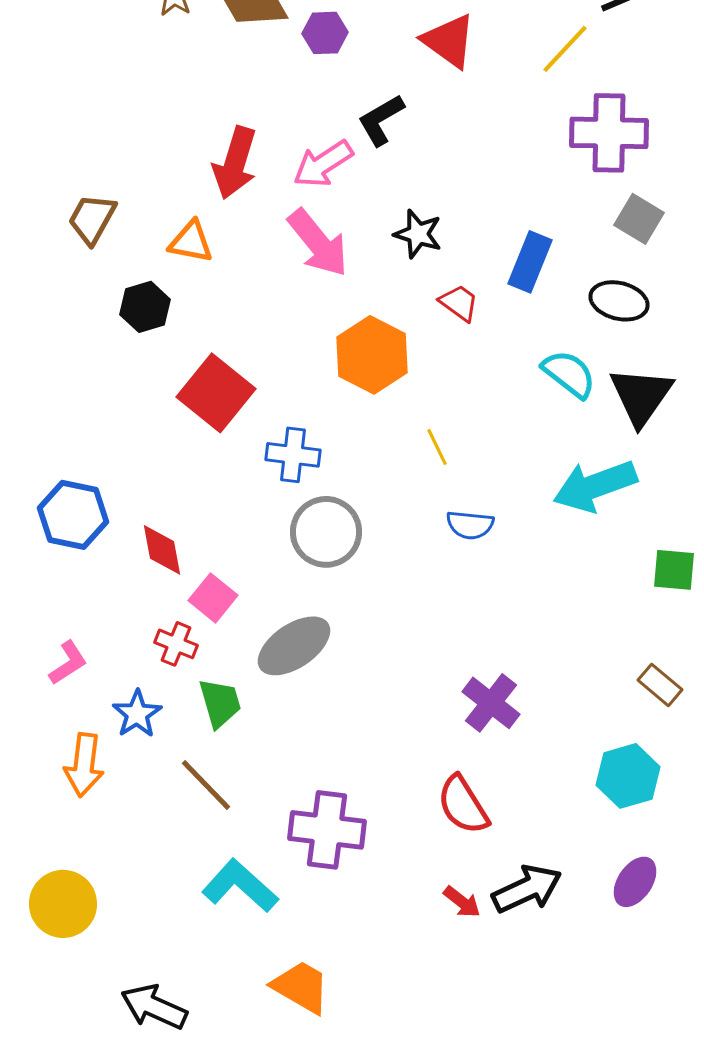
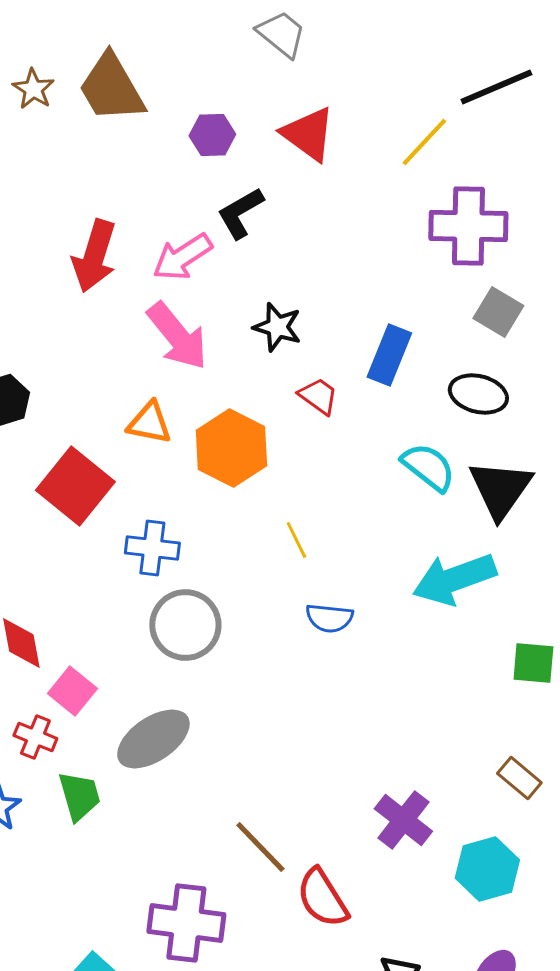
purple hexagon: (325, 33) -> (212, 135), moved
orange triangle: (191, 242) -> (149, 423), moved
purple cross: (491, 703) -> (403, 820), moved
brown line: (206, 785) -> (260, 847), moved

